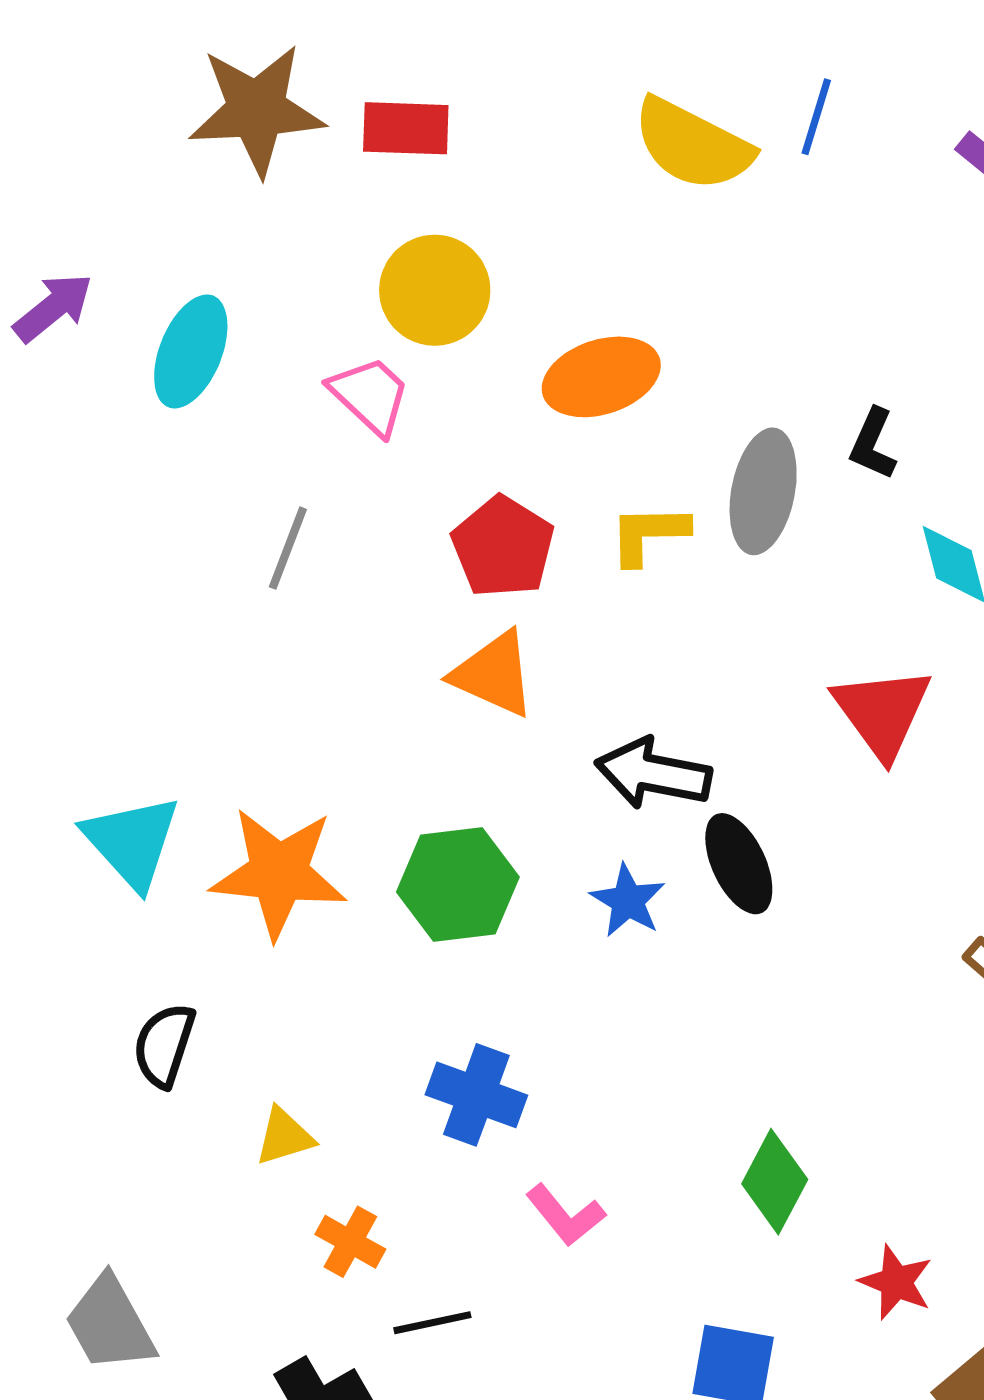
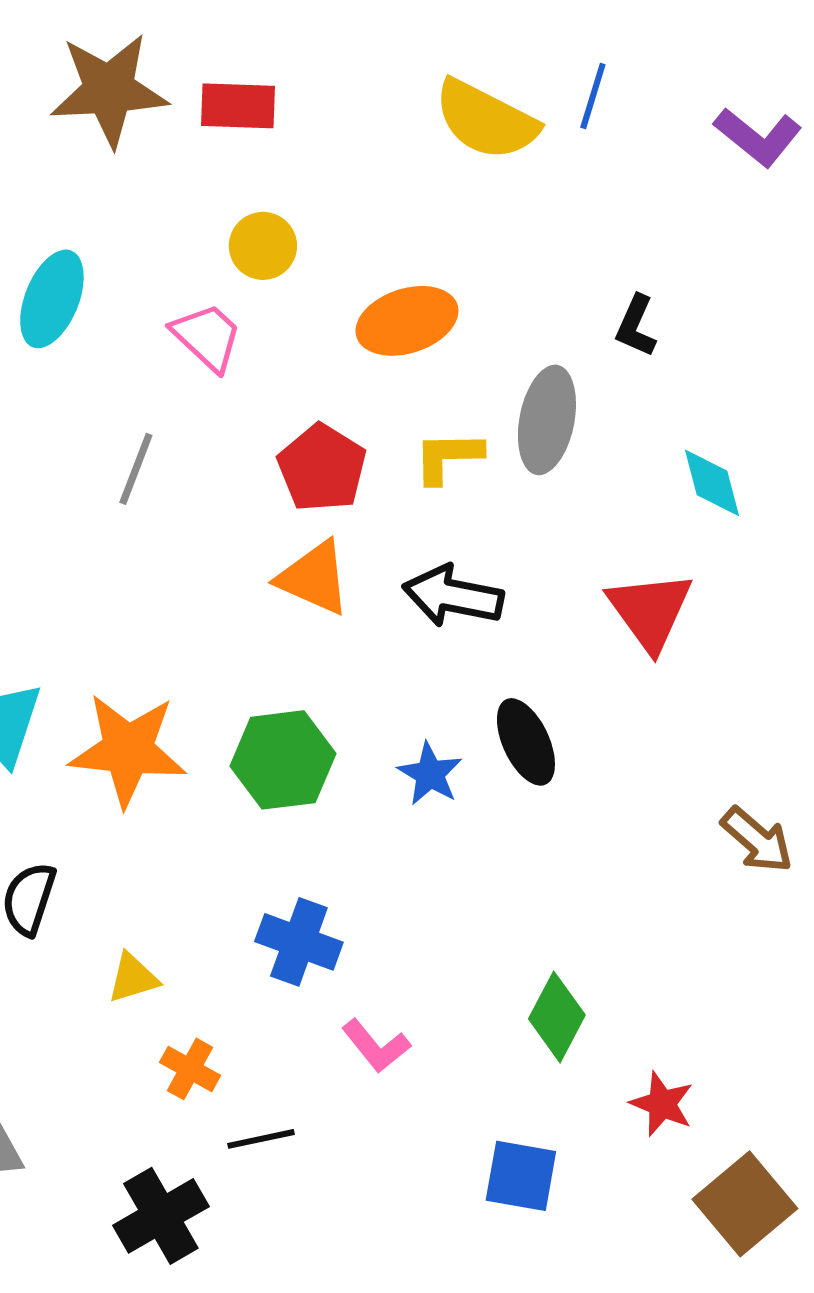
yellow circle: (435, 290) -> (263, 246), size x0.7
black L-shape: (873, 444) -> (636, 326), moved
black arrow: (653, 773) -> (453, 596), moved

